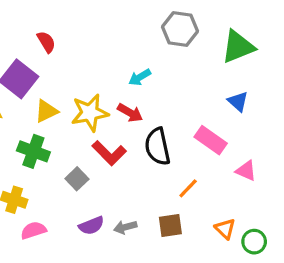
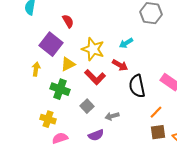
yellow star: (90, 113) -> (93, 49), moved, turned 30
red L-shape: (109, 153) -> (95, 77), moved
brown square: (170, 226) -> (158, 132), moved
gray arrow: (125, 227) -> (112, 116), moved

